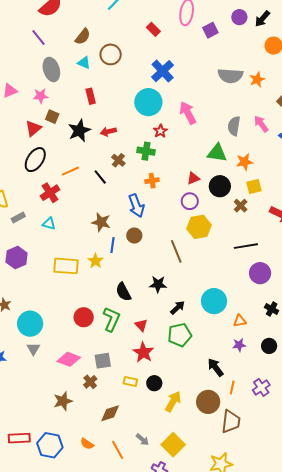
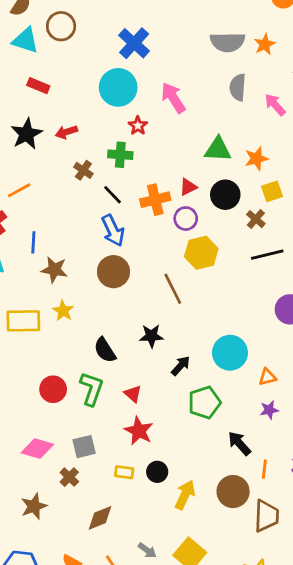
cyan triangle: (84, 63) -> (25, 40), size x1.5
red rectangle: (91, 96) -> (38, 86), turned -49
gray semicircle: (234, 126) -> (238, 87), moved
black line: (100, 177) -> (113, 195), moved
orange cross: (152, 181) -> (155, 200), moved, size x1.5
brown star: (101, 222) -> (54, 270), moved
brown circle: (134, 236) -> (113, 272), size x1.5
blue line: (113, 245) -> (33, 242), moved
black line: (246, 246) -> (267, 255), moved
green pentagon: (180, 335) -> (204, 403), moved

